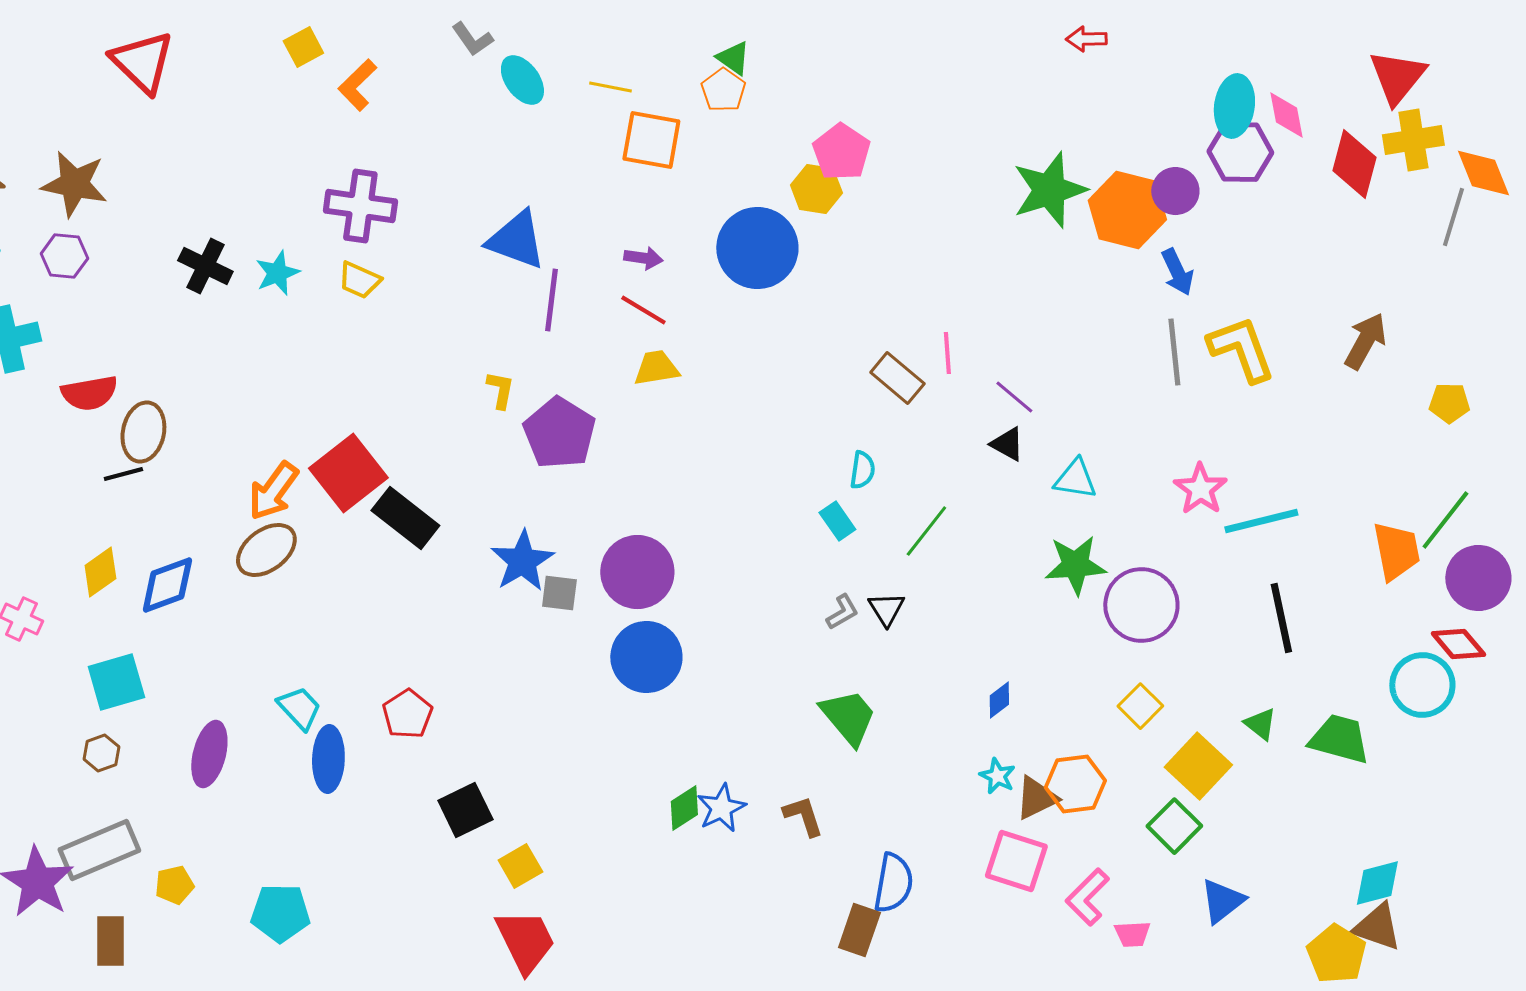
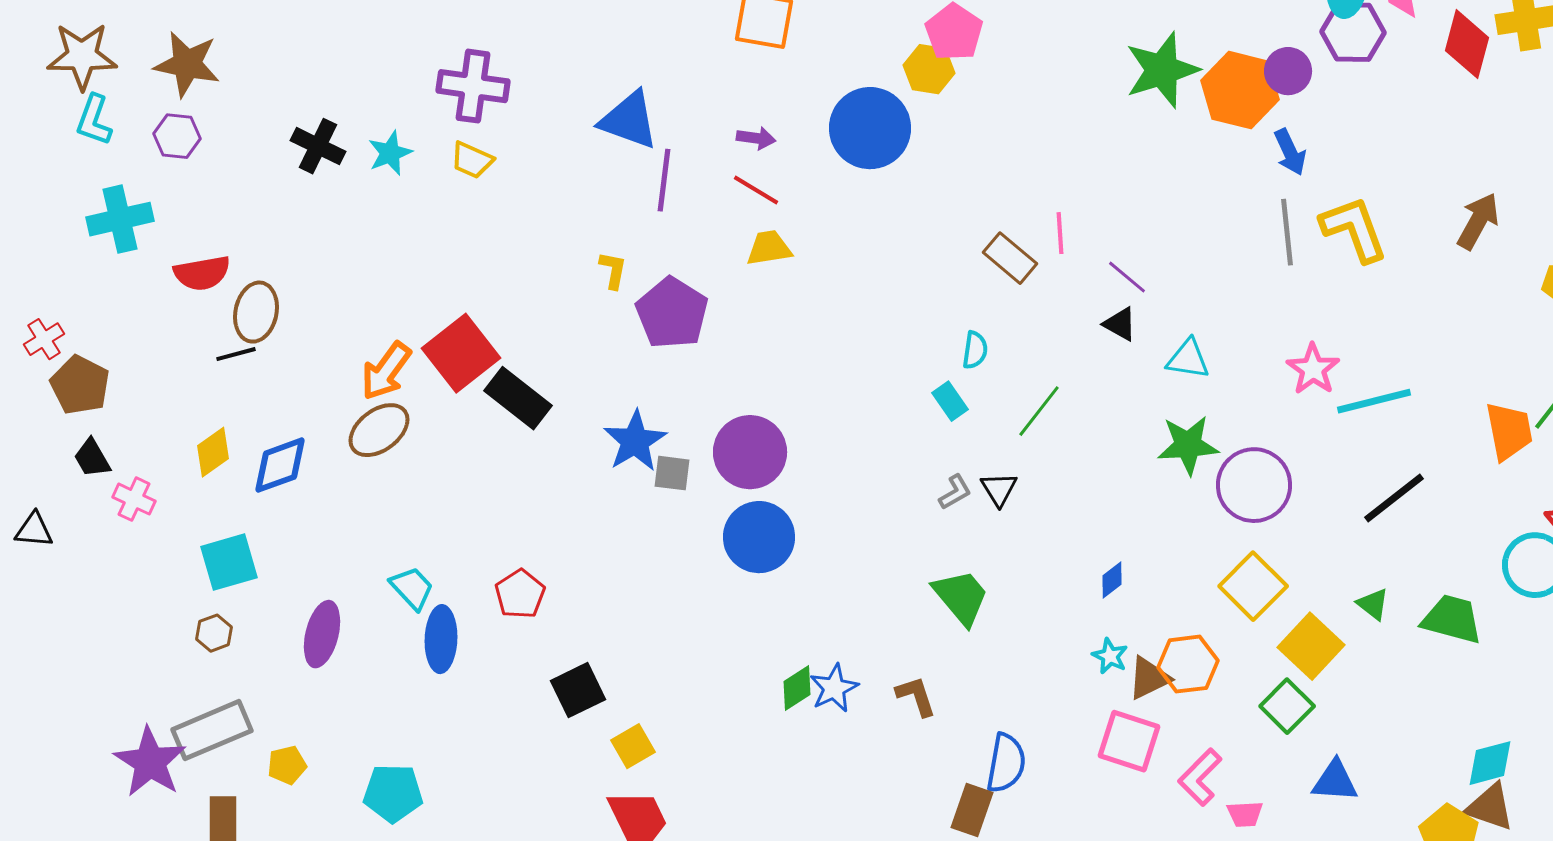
black line: (1281, 618) -> (1394, 498), turned 64
yellow square: (1140, 706) -> (1253, 586), size x1.5
blue triangle: (1222, 901) -> (1335, 781), turned 42

